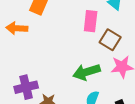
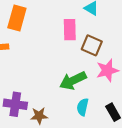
purple cross: (26, 87) -> (15, 104), turned 30

